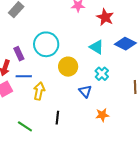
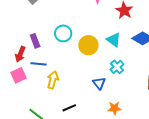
cyan circle: (46, 44) -> (63, 33), size x0.7
yellow circle: (68, 67) -> (88, 45), moved
black line: (57, 118) -> (69, 108), turned 56

